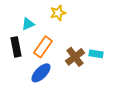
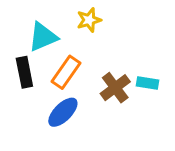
cyan triangle: (28, 24) -> (43, 37), size x1.5

